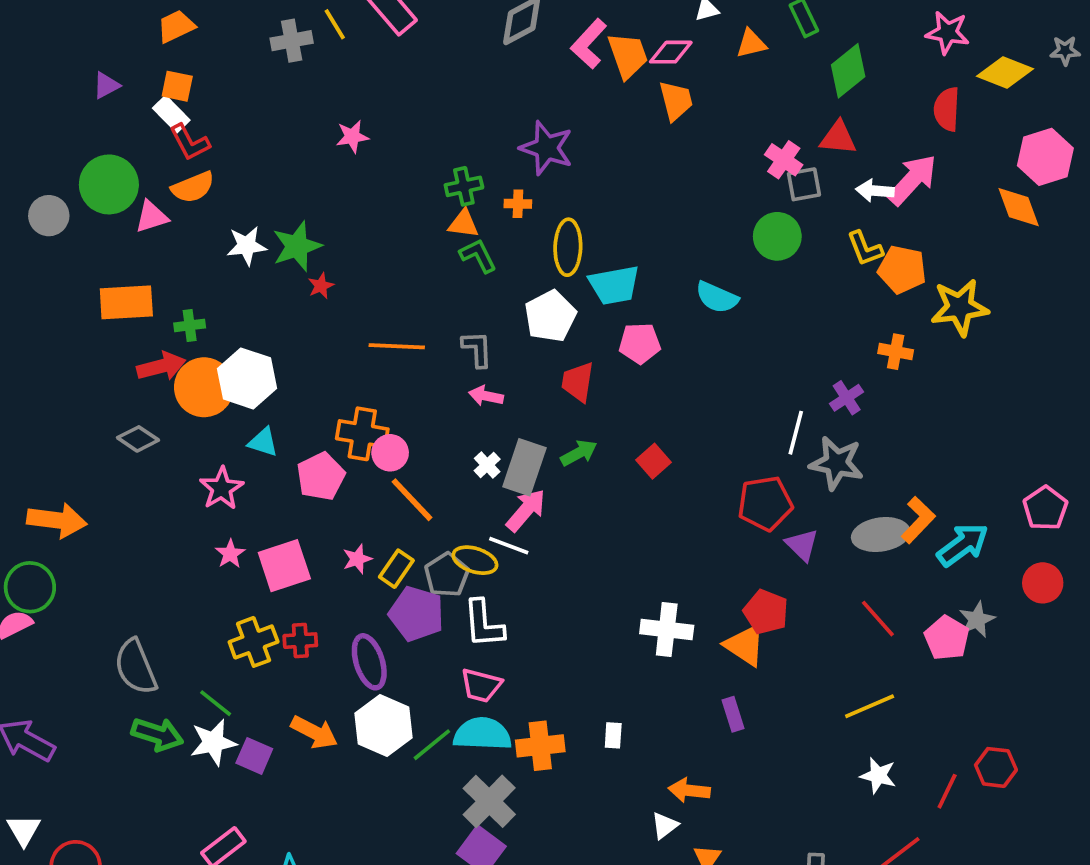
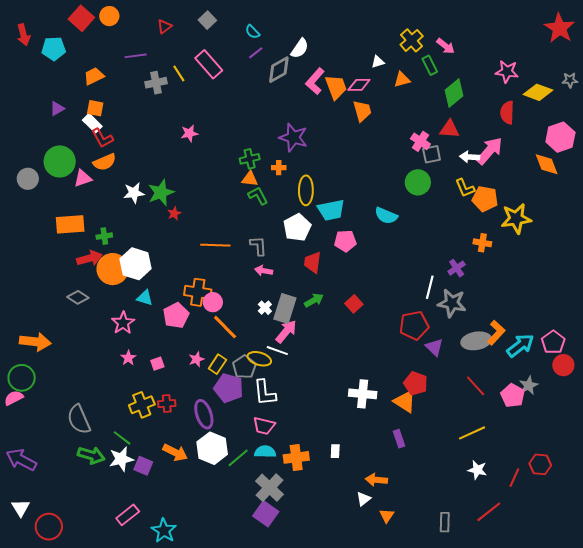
pink pentagon: (1045, 508) -> (553, 342), moved
pink square: (284, 566) -> (157, 364), size x0.5
cyan semicircle: (482, 734) -> (265, 452), size x0.7

